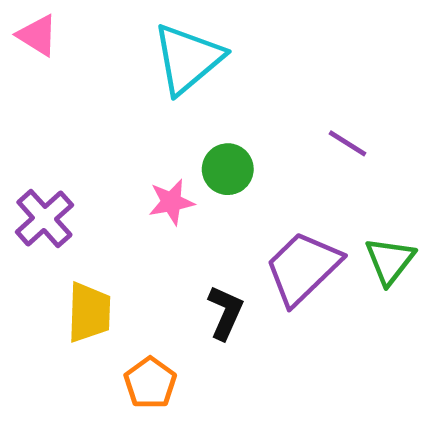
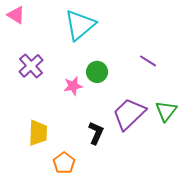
purple cross: (44, 218) -> (31, 66), moved

